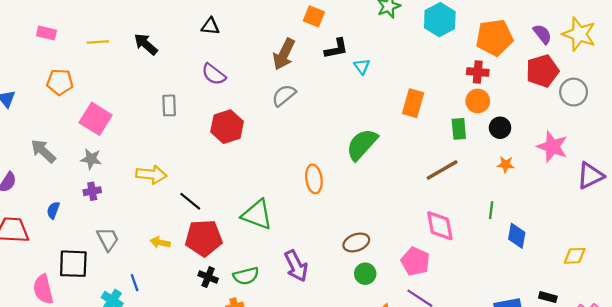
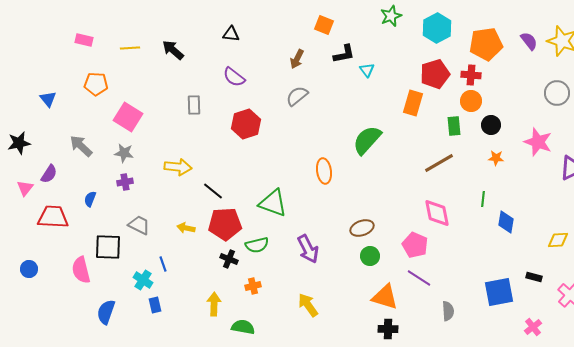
brown arrow: (284, 54) -> (297, 59), size x0.7
red pentagon: (542, 71) -> (435, 74), moved
gray trapezoid: (108, 239) -> (139, 225), turned -35
green semicircle: (246, 276) -> (257, 245), moved

